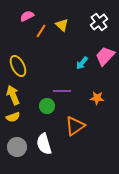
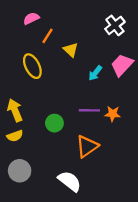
yellow triangle: (62, 25) -> (71, 50), moved
yellow ellipse: (18, 66) -> (32, 66), moved
purple line: (62, 91) -> (89, 110), moved
white semicircle: (44, 144) -> (70, 181), moved, turned 145

